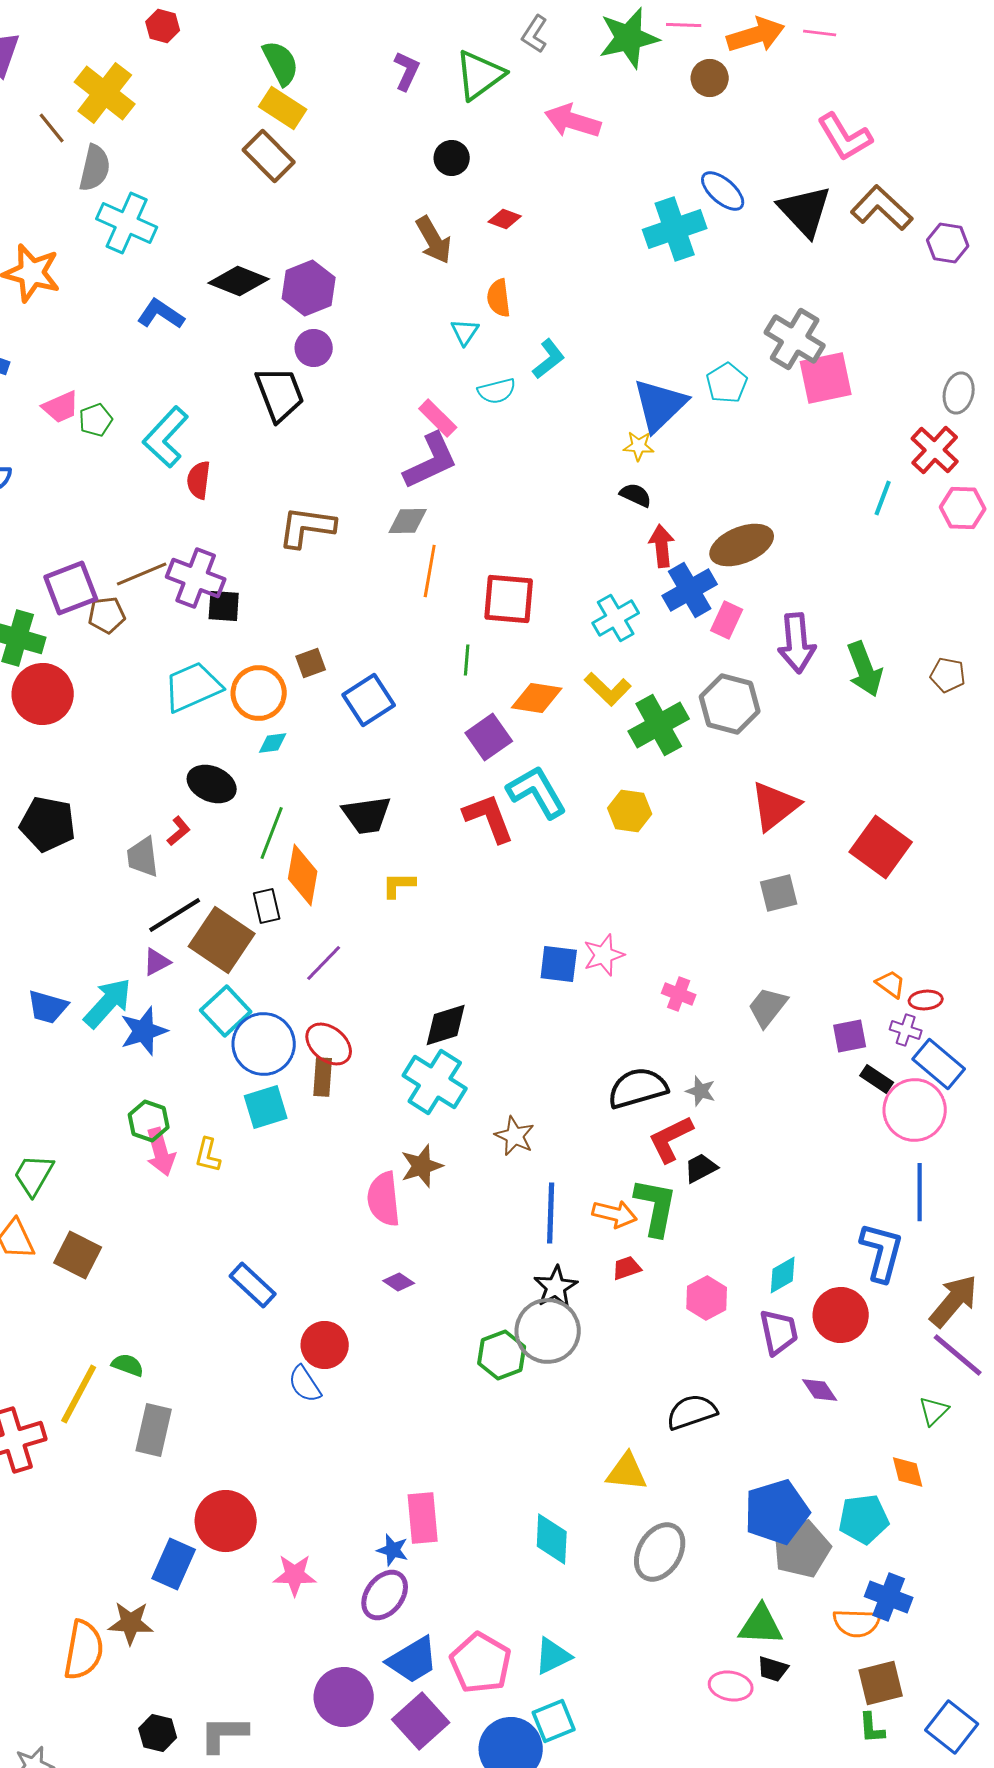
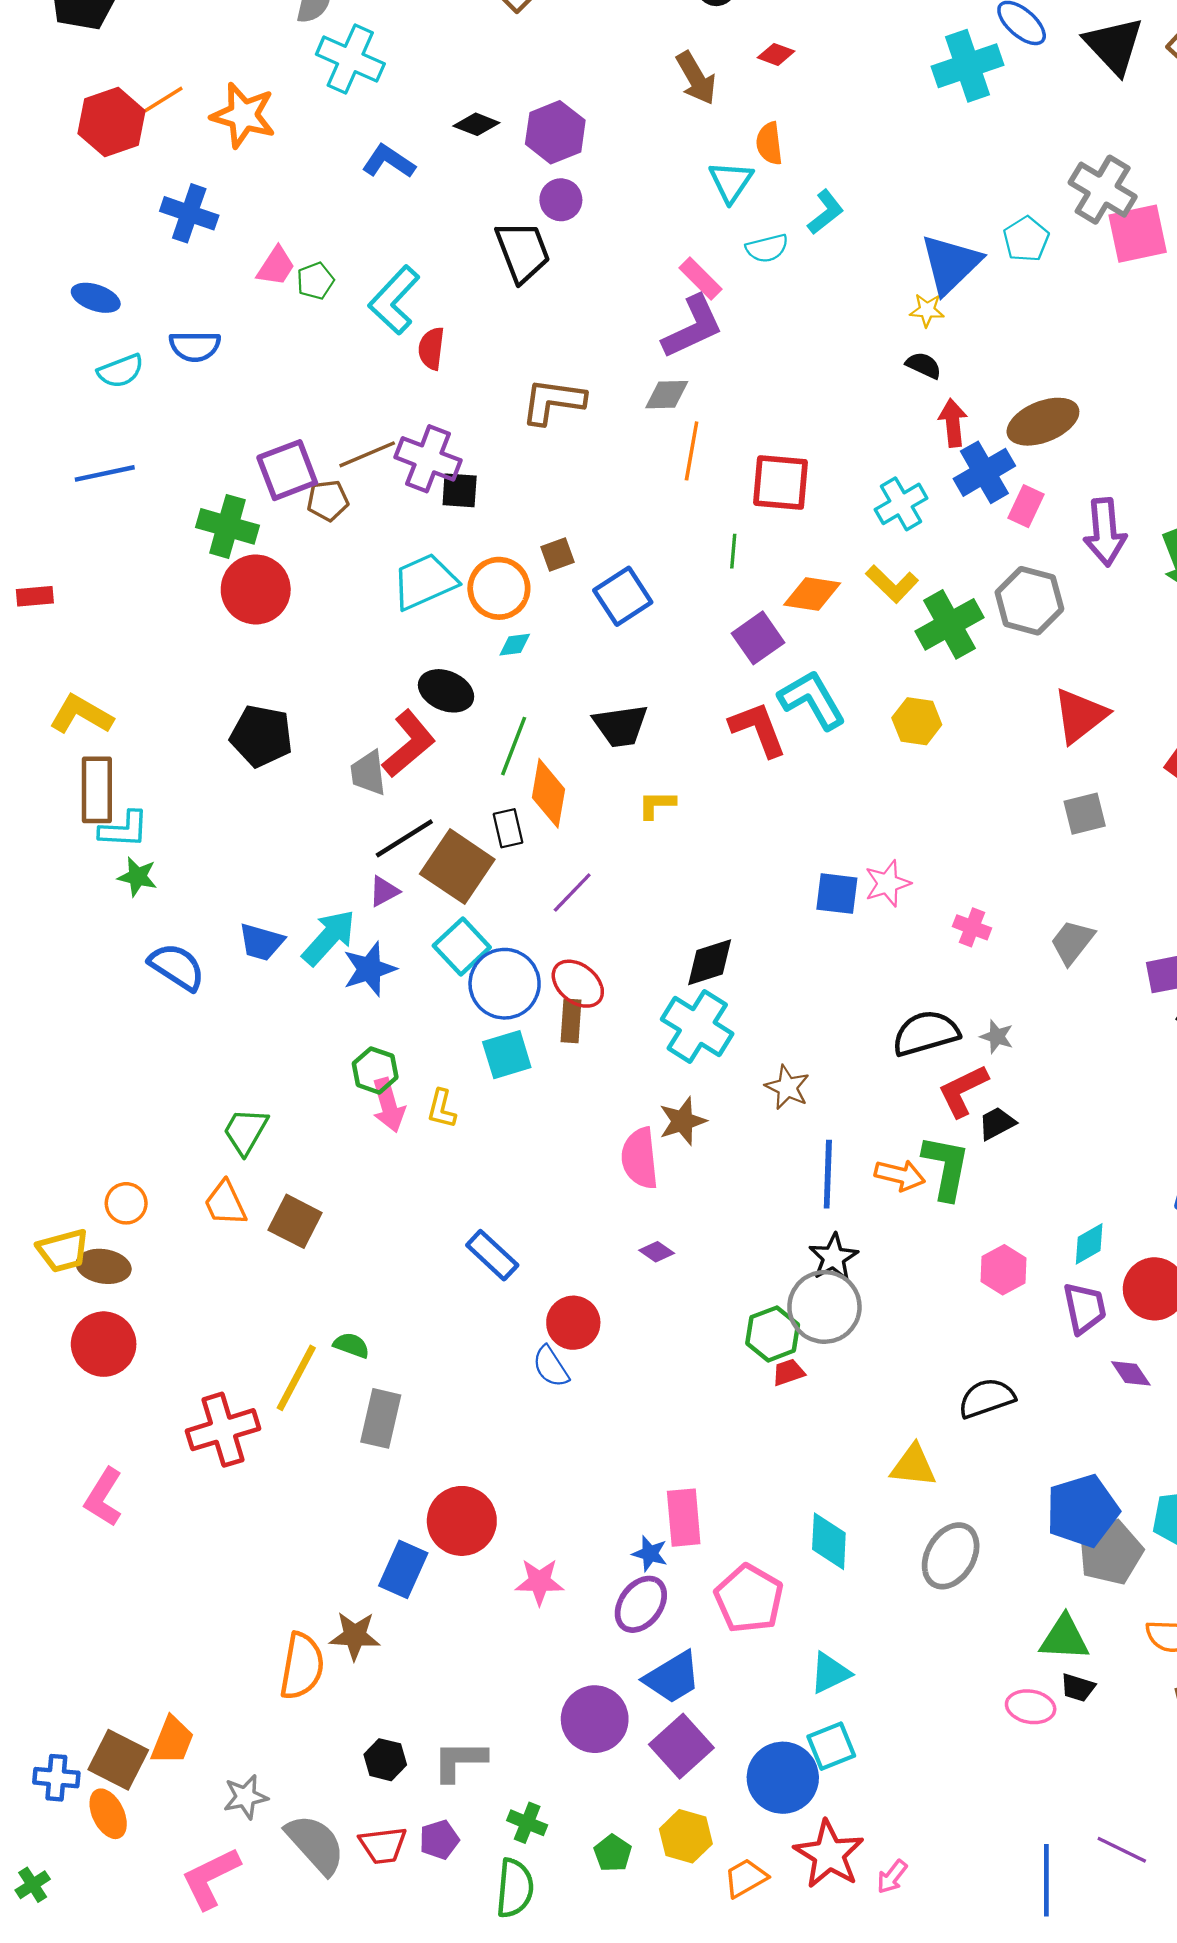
black diamond: (239, 281) -> (476, 124), size x0.7
cyan triangle: (465, 332) -> (731, 182), size x1.4
pink trapezoid: (61, 407) -> (276, 266), turned -33
red L-shape: (179, 831) -> (409, 744), size x2.0
red trapezoid: (627, 1268) -> (788, 1372), moved
pink pentagon: (481, 1663) -> (749, 1599), moved

